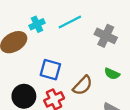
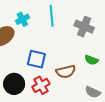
cyan line: (70, 22) -> (52, 16), turned -65
brown semicircle: (83, 85) -> (66, 72), turned 36

